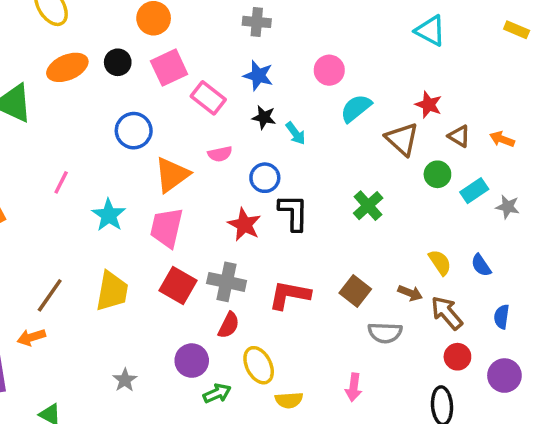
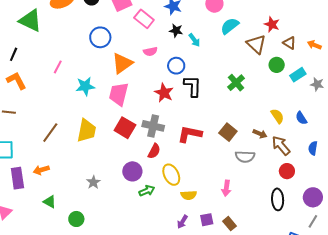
cyan star: (109, 215) -> (85, 86), turned 30
orange arrow: (31, 337) -> (41, 170), moved
purple circle: (504, 376) -> (313, 197), moved

